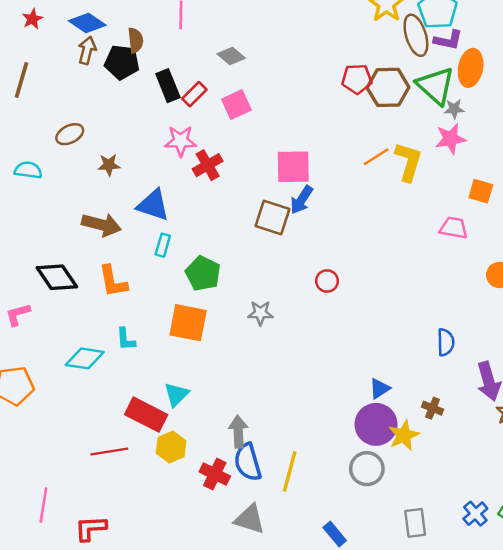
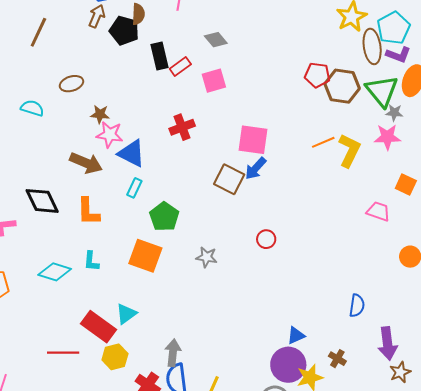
pink star: (181, 141) -> (110, 135), moved

